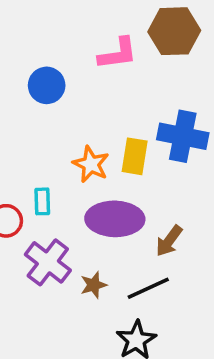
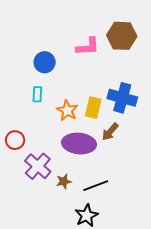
cyan rectangle: (42, 201) -> (37, 94), moved
brown arrow: (169, 241) -> (110, 132), moved

